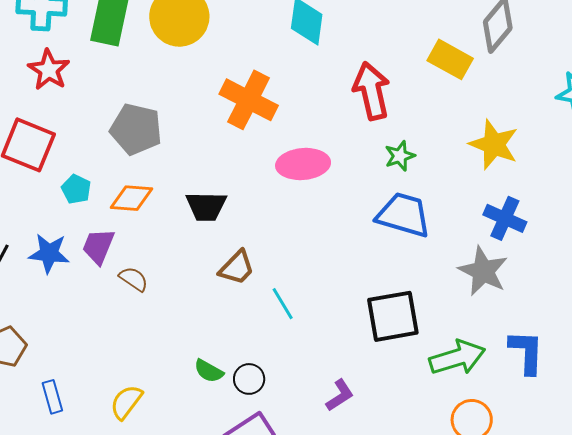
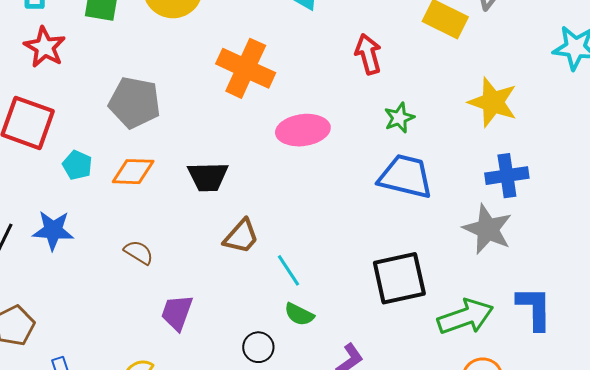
red arrow: (372, 91) -> (368, 54), size x0.7
blue cross: (505, 218) -> (507, 176), turned -30
purple trapezoid: (98, 246) -> (177, 313), moved
green semicircle: (209, 371) -> (299, 314), moved

